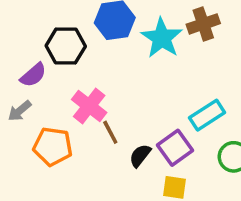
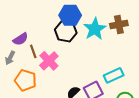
black hexagon: (66, 46) -> (66, 31), moved
gray arrow: (20, 111) -> (10, 58), turned -32
brown line: (110, 132) -> (33, 51), moved

